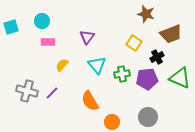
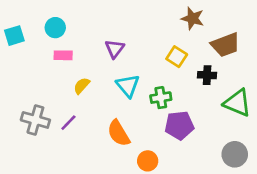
black cross: (157, 57) -> (207, 75), turned 32
purple pentagon: (147, 79) -> (179, 125), moved
gray circle: (148, 117) -> (235, 154), moved

